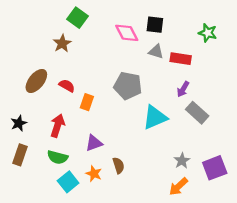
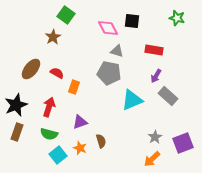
green star: (208, 33) -> (177, 18), moved
gray triangle: (156, 52) -> (117, 51), moved
black star: (19, 123) -> (16, 105), size x1.6

